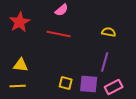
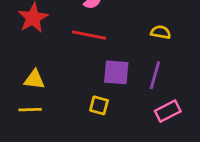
purple square: (89, 84) -> (116, 72), moved

